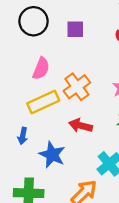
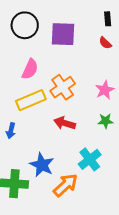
purple square: (75, 29) -> (63, 34), size x1.5
blue star: (52, 155) -> (42, 165), moved

